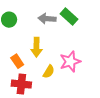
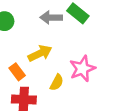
yellow arrow: (36, 47) -> (40, 53), turned -114

